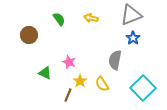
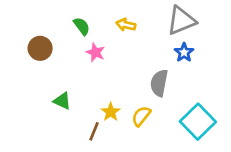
pink star: (69, 62) -> (95, 52), moved
yellow semicircle: (102, 84) -> (141, 116), turned 70

